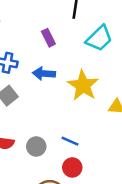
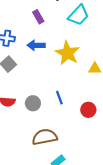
blue line: (70, 141) -> (59, 98), turned 48
red circle: (72, 167) -> (88, 110), moved

